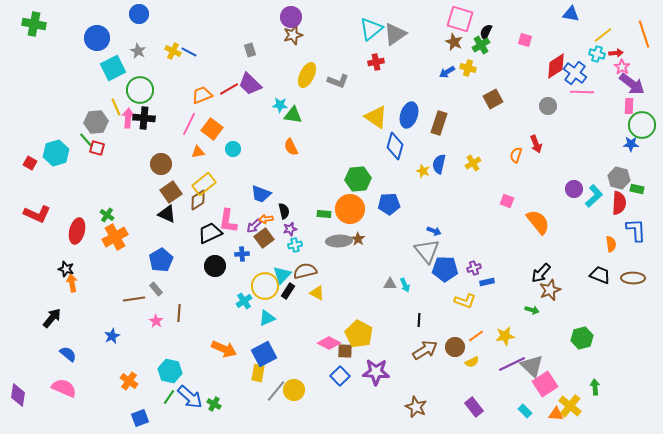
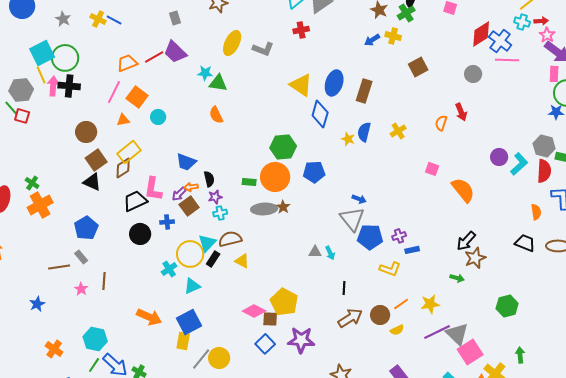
cyan square: (113, 68) -> (42, 53), moved

